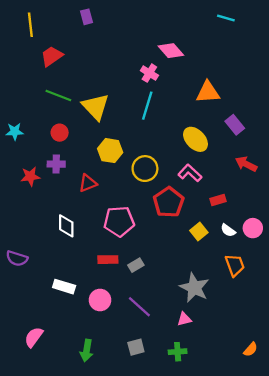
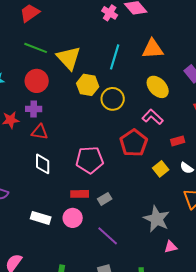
pink cross: (149, 73) -> (110, 13), moved
orange triangle: (208, 92) -> (153, 49), moved
red circle: (60, 133) -> (37, 81), size x1.5
yellow hexagon: (110, 151) -> (88, 85), moved
yellow circle: (145, 169) -> (113, 99), moved
red triangle: (88, 183) -> (40, 132), moved, turned 30
pink circle: (100, 300) -> (73, 218), moved
pink triangle: (184, 319) -> (171, 247), moved

